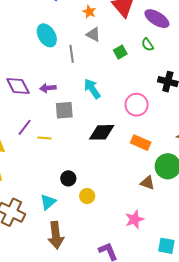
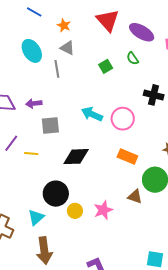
orange star: (89, 12) -> (64, 25), moved
gray triangle: (93, 34) -> (67, 48), moved
cyan arrow: (92, 89) -> (92, 114), moved, turned -30
black diamond: (102, 132) -> (76, 157), moved
black circle: (68, 178) -> (56, 194), size x1.6
pink star: (135, 219) -> (103, 210), moved

